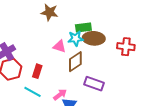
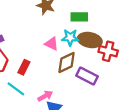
green rectangle: (83, 27) -> (79, 17), moved
red cross: (126, 47) -> (108, 51), moved
purple rectangle: (94, 84) -> (87, 76), moved

